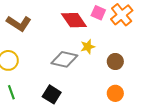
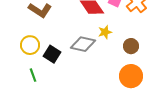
orange circle: (115, 93) -> (131, 76), size x1.5
black square: (52, 94) -> (52, 54), moved

